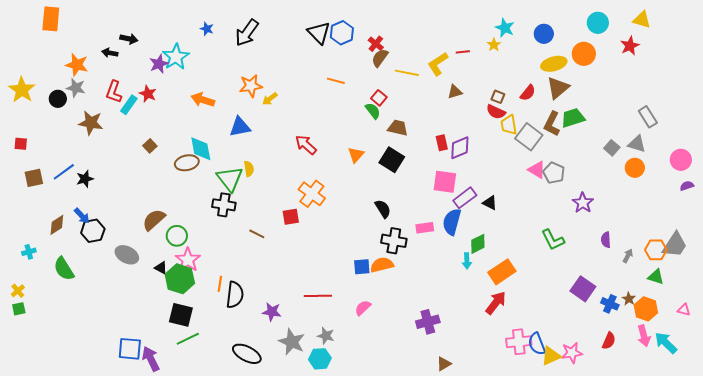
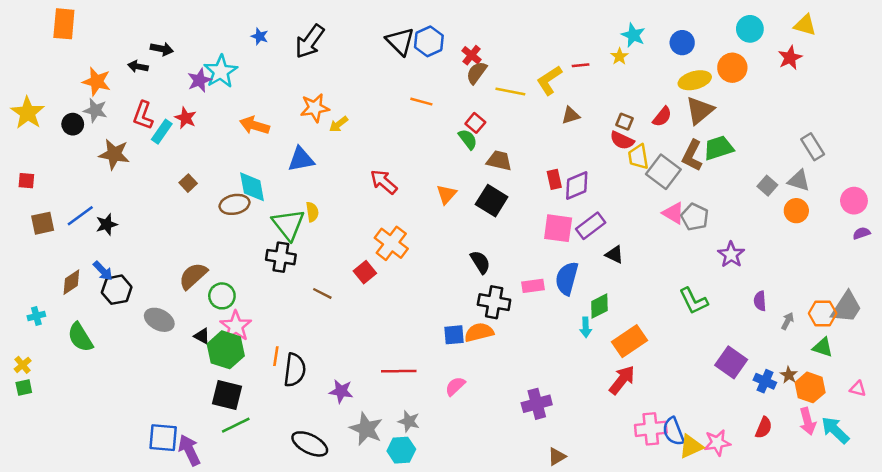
purple rectangle: (465, 198) -> (591, 226), moved
red square: (291, 217) -> (365, 272), turned -30

